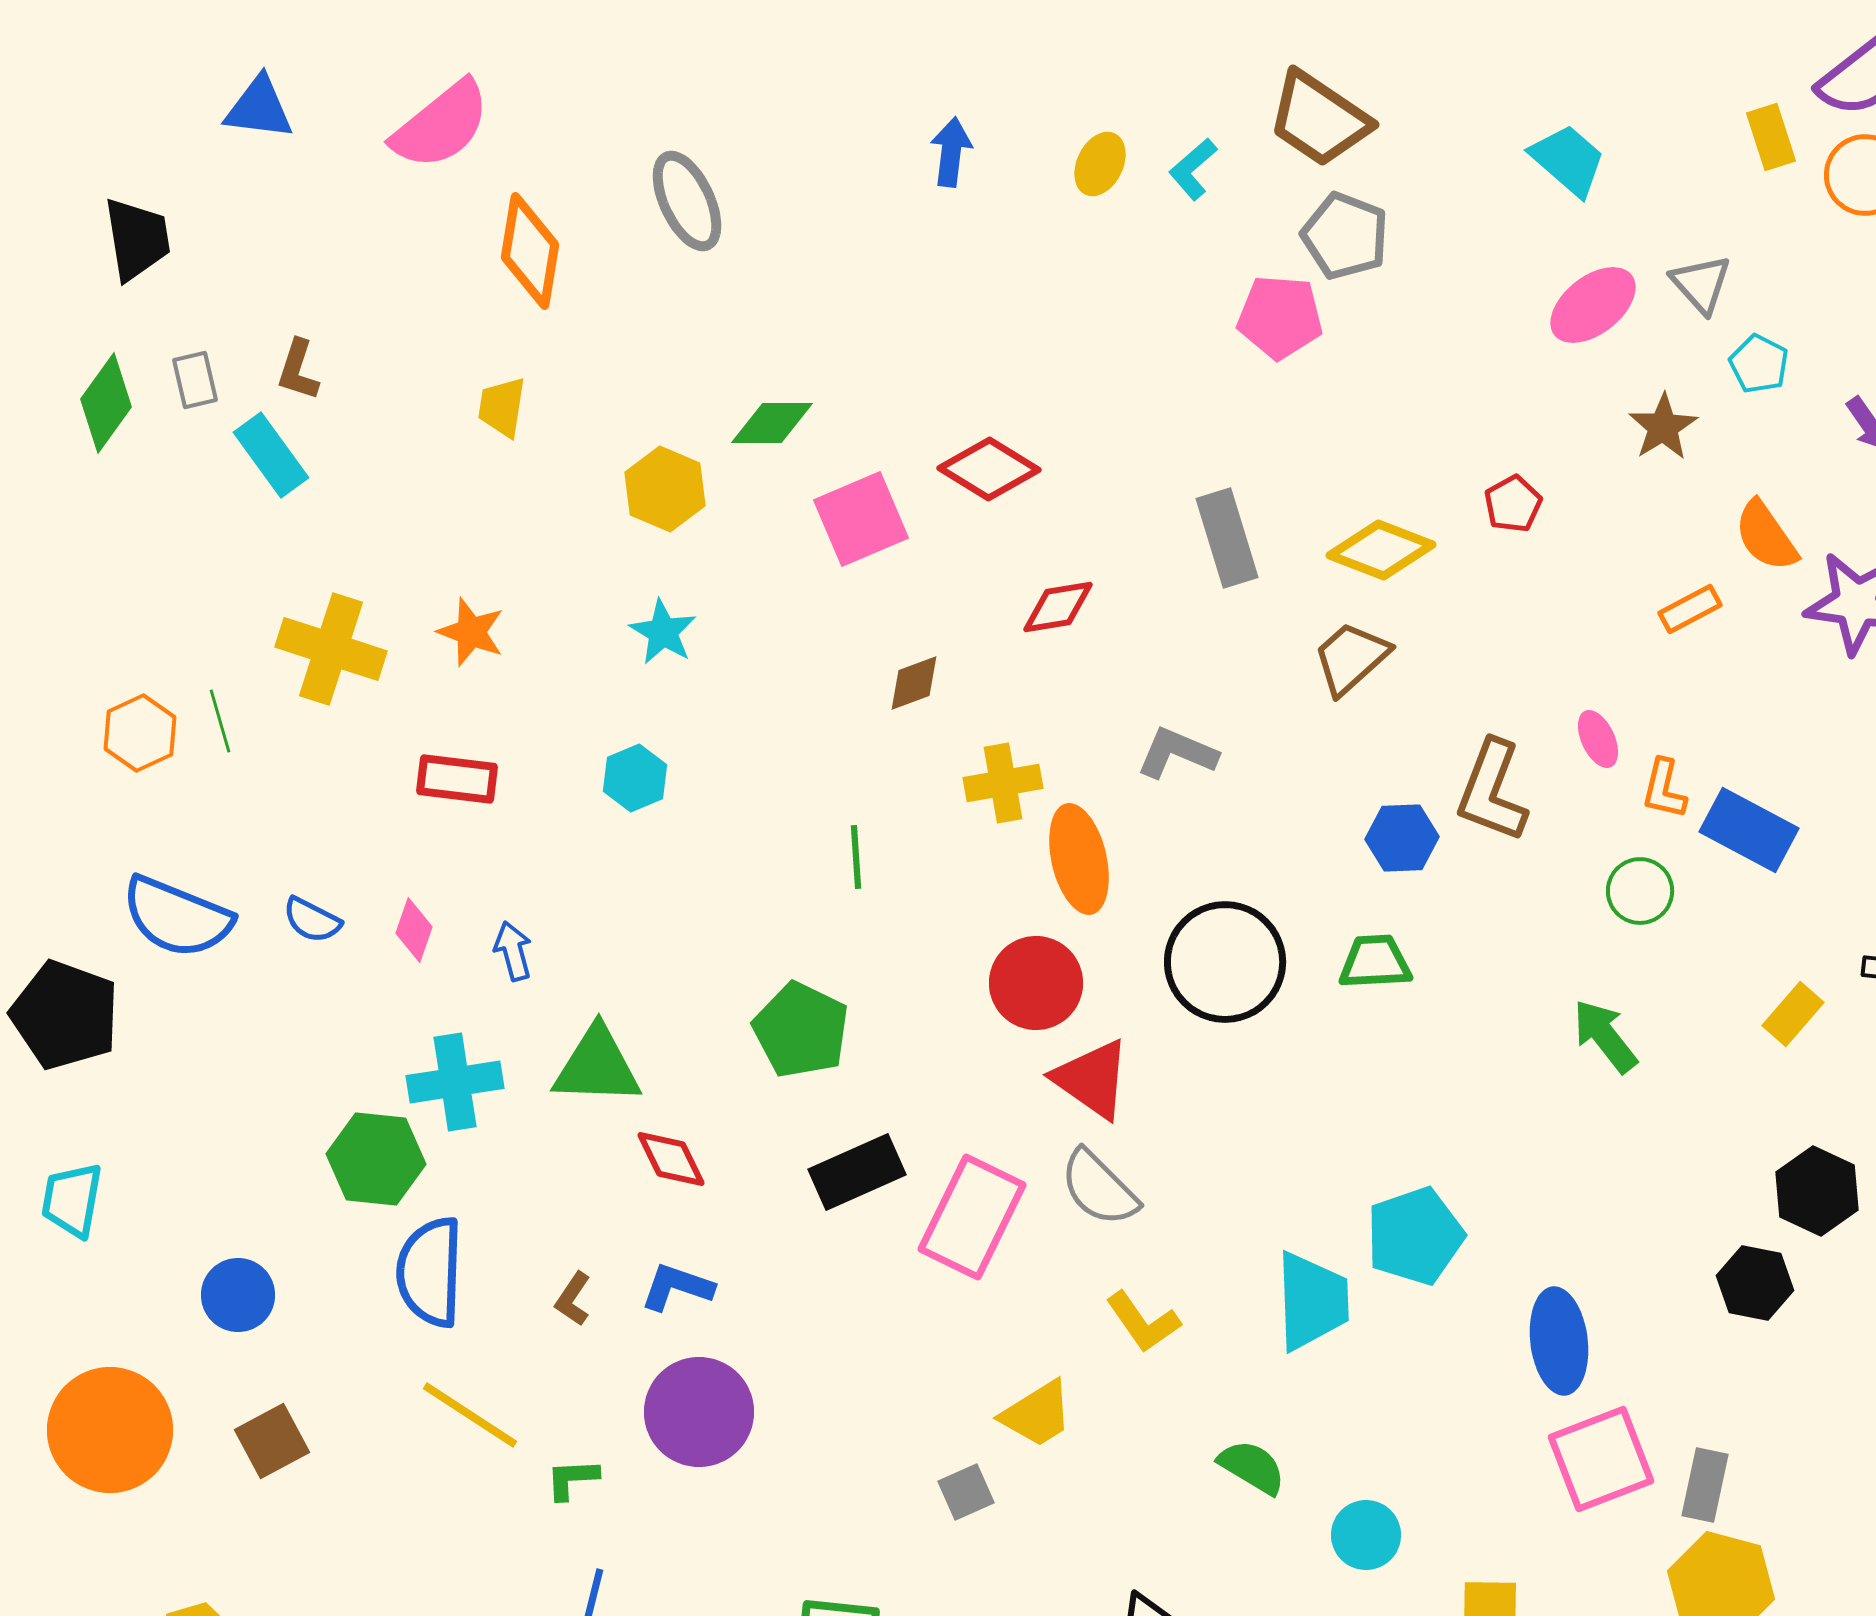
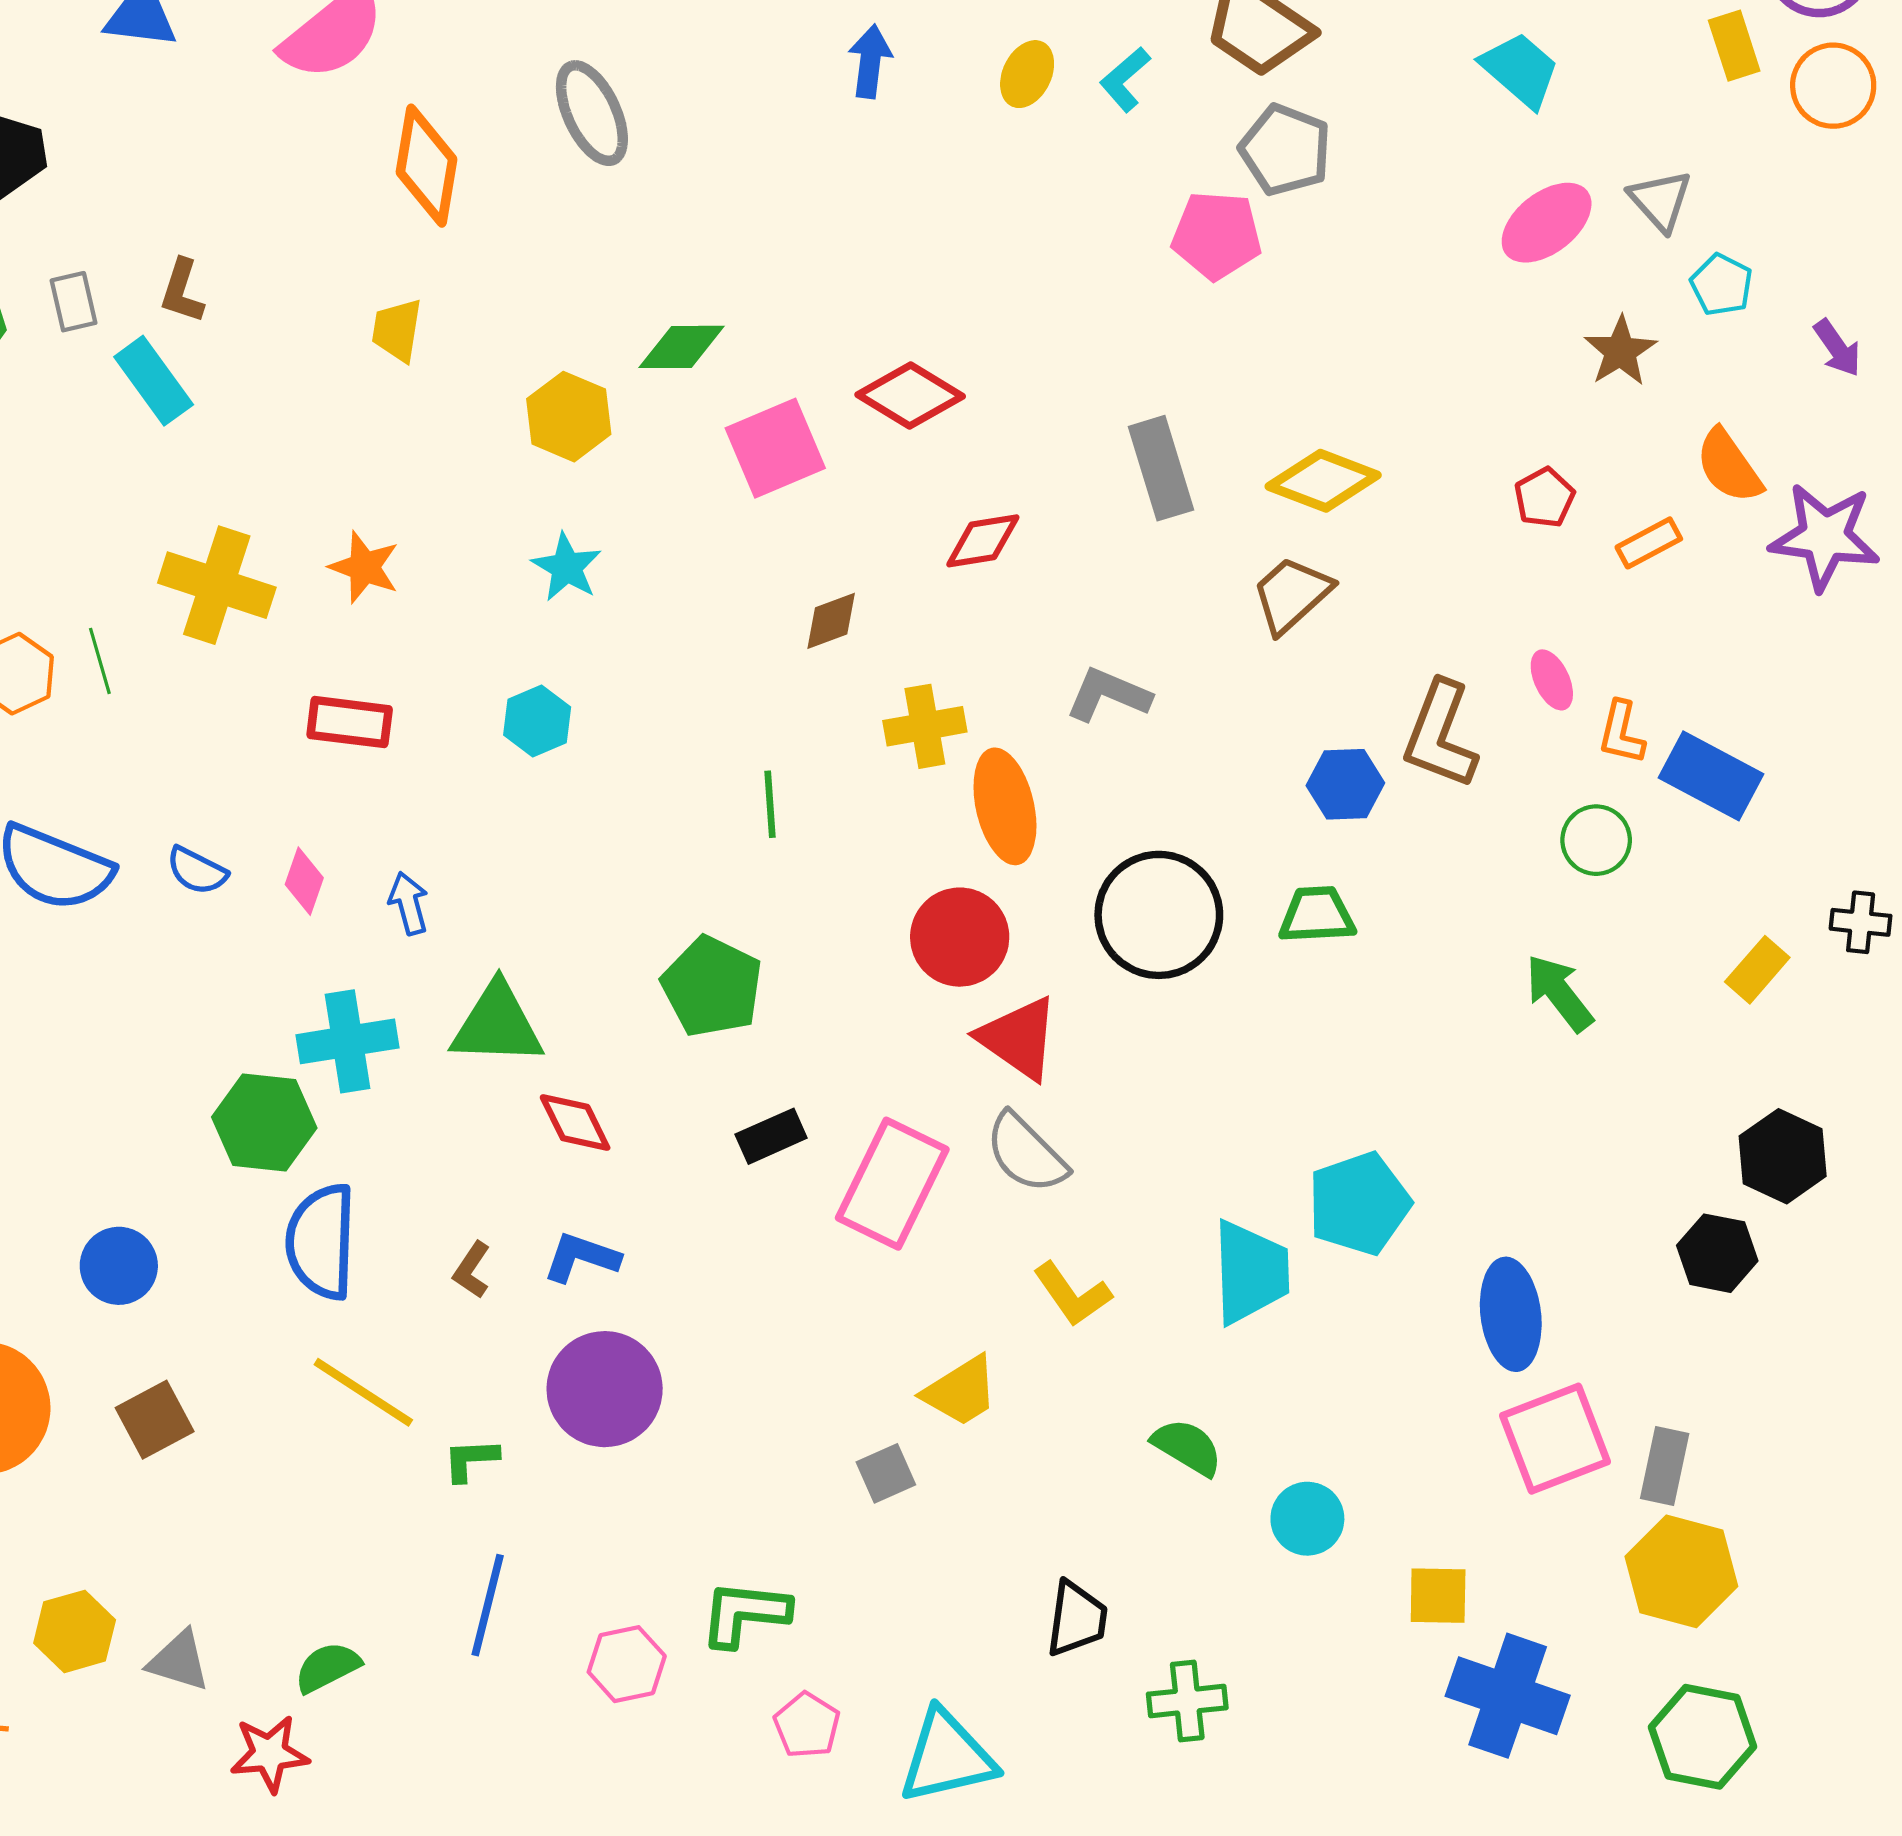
red pentagon: (1513, 504) -> (1544, 498), moved
black rectangle: (857, 1172) -> (771, 1136), size x0.7

